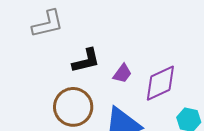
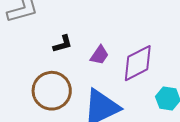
black L-shape: (86, 61) -> (63, 44), size x0.7

